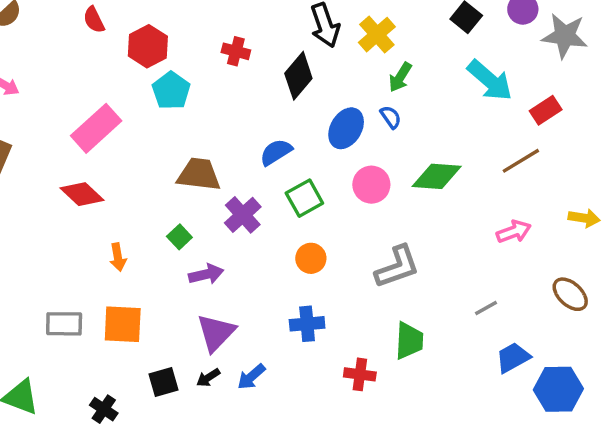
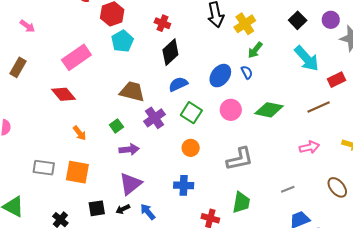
black diamond: (298, 76) -> (170, 52), moved
green square: (304, 198) -> (191, 113), turned -35
orange arrow: (118, 257) -> (80, 133), turned -35
blue arrow: (251, 377) -> (148, 212), turned 84

